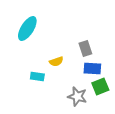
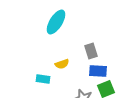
cyan ellipse: (27, 28) -> (56, 22), moved

